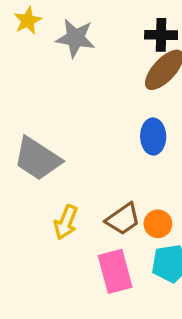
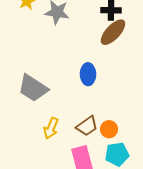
blue ellipse: (153, 136) -> (88, 74), moved

